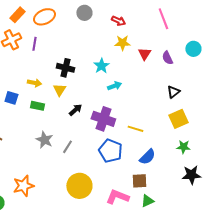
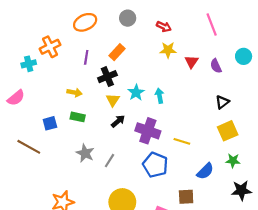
orange rectangle: (17, 15) -> (117, 52), moved
purple line: (34, 44) -> (86, 57), moved
cyan star: (101, 66) -> (136, 93), moved
black cross: (65, 68) -> (107, 77), turned -36
cyan arrow: (114, 86) -> (160, 96), turned -80
yellow triangle: (59, 90) -> (113, 100), moved
blue square: (11, 98) -> (50, 123), moved, turned -32
blue semicircle: (147, 157) -> (205, 171), moved

